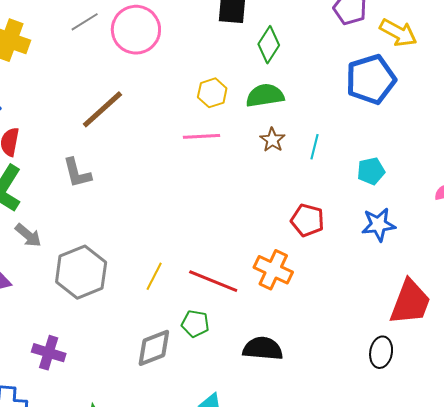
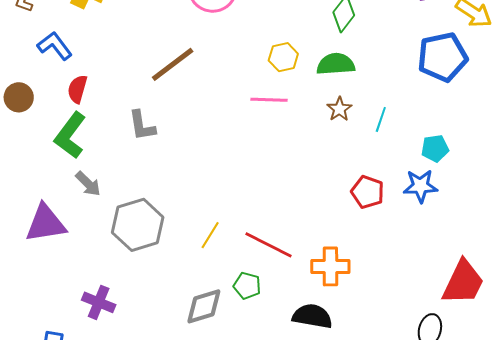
blue star: (379, 225) -> (420, 186), moved
orange cross: (273, 270) -> (330, 266), moved, turned -30

